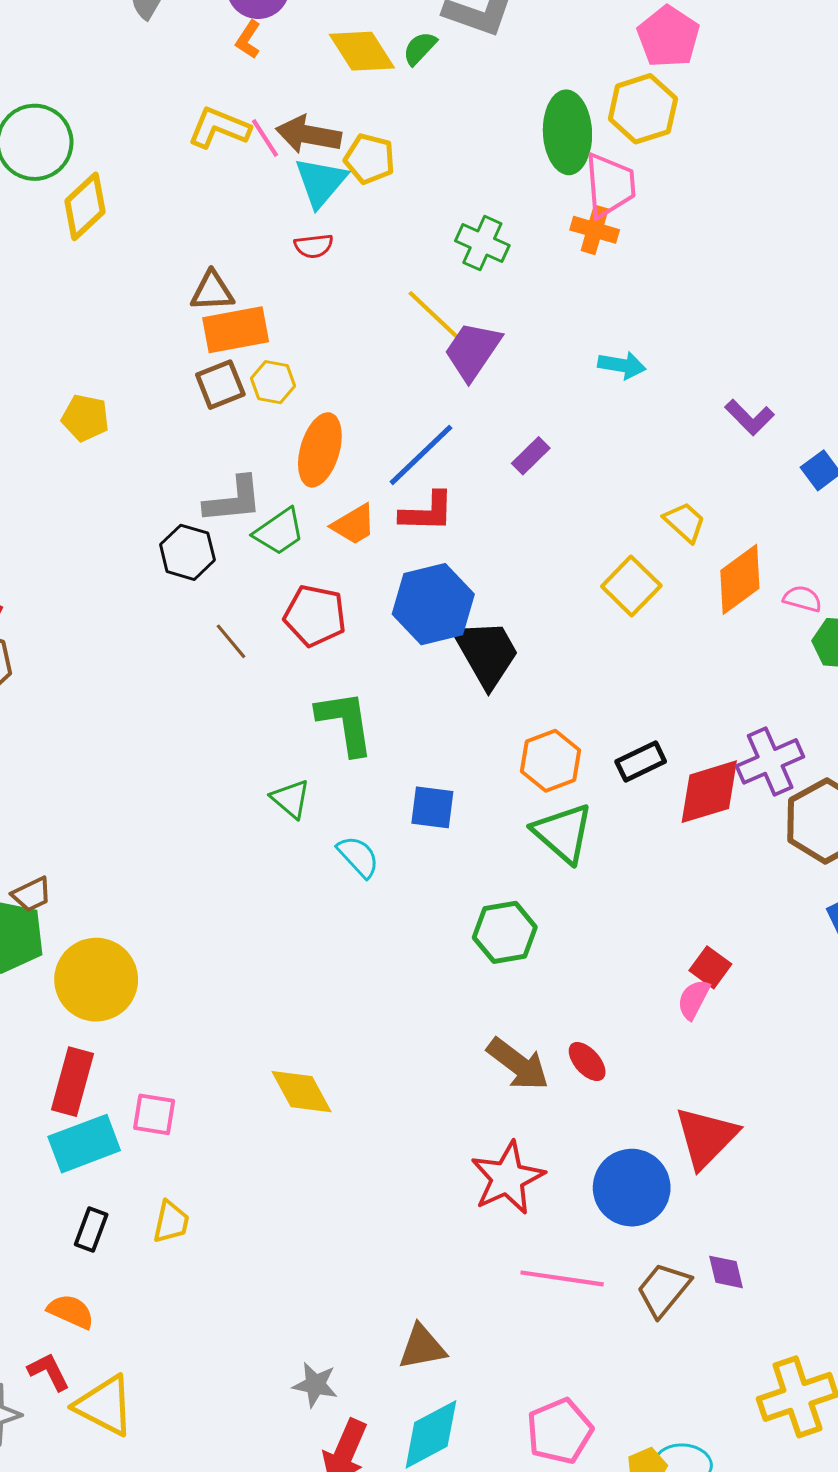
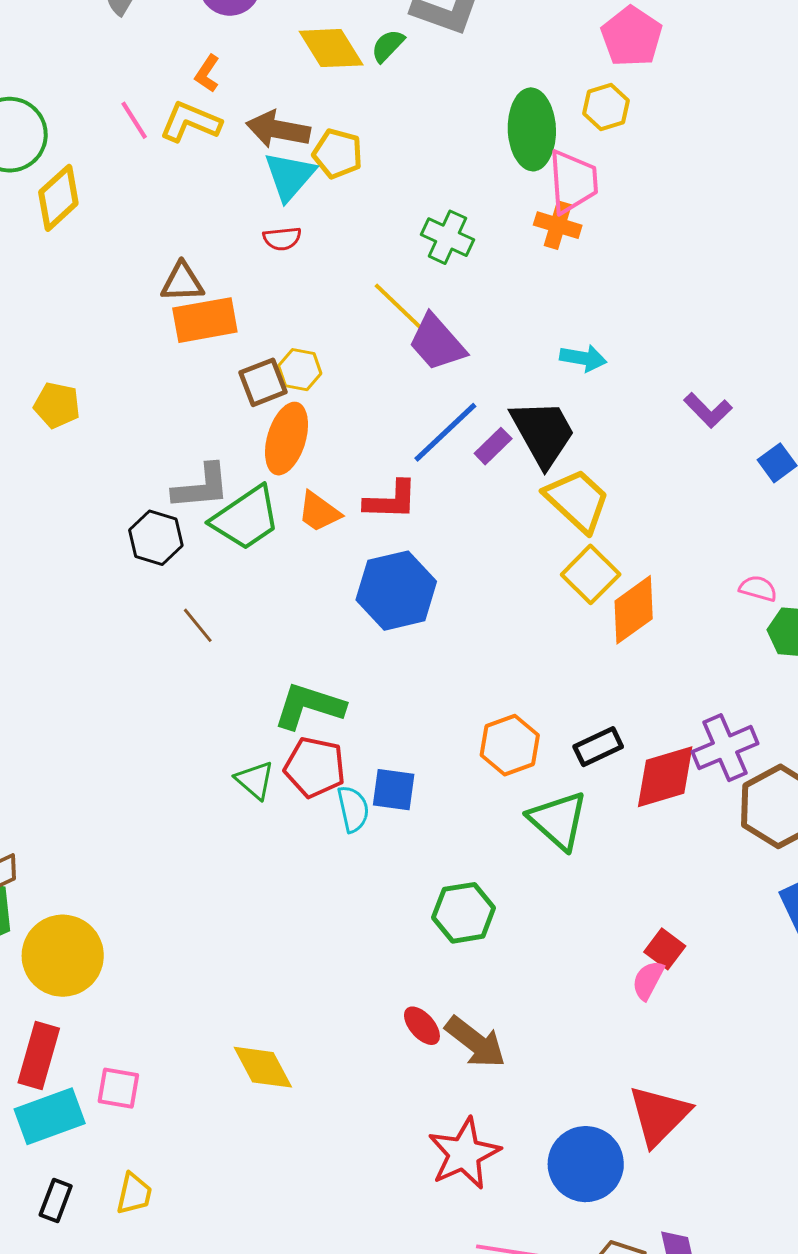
orange L-shape: (248, 40) -> (207, 74), moved
yellow hexagon: (643, 109) -> (606, 107), size x0.7
pink line: (265, 138) -> (134, 120), moved
purple trapezoid: (473, 351) -> (437, 343), turned -76
yellow hexagon: (273, 382) -> (300, 370), moved
brown square: (220, 385) -> (263, 382), moved
blue line: (421, 455) -> (445, 432), moved
yellow trapezoid: (685, 522) -> (577, 500), moved, size x1.6
orange trapezoid: (354, 525) -> (319, 512), turned 66
green trapezoid: (279, 532) -> (246, 518), size x1.4
orange diamond: (740, 579) -> (634, 610), moved
red pentagon: (315, 616) -> (315, 767), moved
black trapezoid: (486, 653) -> (543, 433), moved
green L-shape: (345, 723) -> (309, 706), turned -64
green triangle: (563, 833) -> (558, 820), moved
cyan semicircle: (358, 857) -> (353, 809), moved, turned 30
red ellipse: (587, 1062) -> (422, 1026), moved

